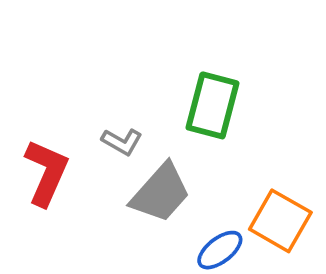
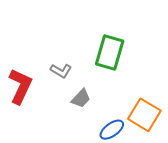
gray trapezoid: (161, 193) -> (81, 98), size x0.6

